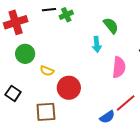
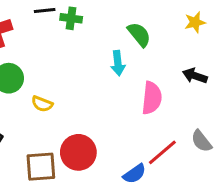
green cross: (66, 15) -> (71, 18), turned 32
red circle: (69, 88) -> (78, 152), moved

